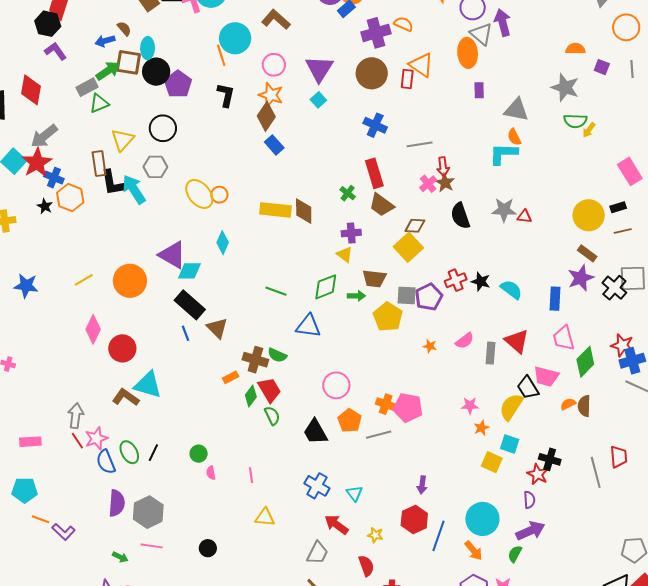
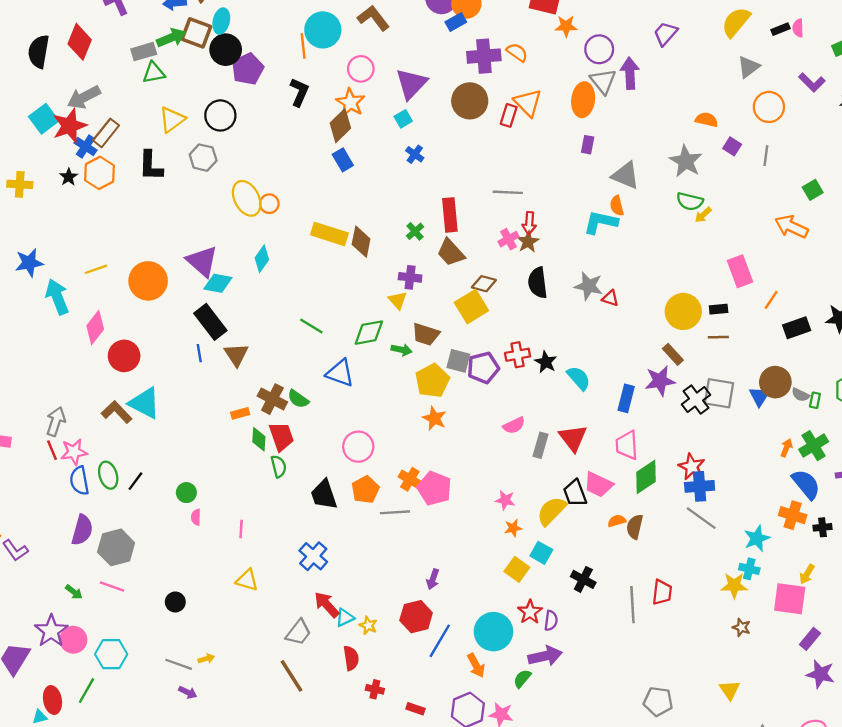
blue cross: (375, 125) -> (415, 154), moved, size x0.7
brown rectangle: (99, 164) -> (106, 133), moved, turned 35
cyan arrow: (134, 189) -> (57, 297), moved
blue star: (26, 286) -> (29, 263), turned -30
orange star: (430, 346) -> (434, 418), moved, size x1.5
green diamond: (251, 396) -> (259, 439), turned -45
red star: (538, 474) -> (530, 612), moved
cyan triangle: (355, 493) -> (345, 618), moved, turned 30

